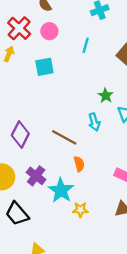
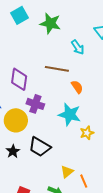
green star: (106, 95) -> (50, 23), moved, size x1.5
purple cross: (36, 176) -> (35, 104), moved
yellow star: (80, 210) -> (87, 133), moved

